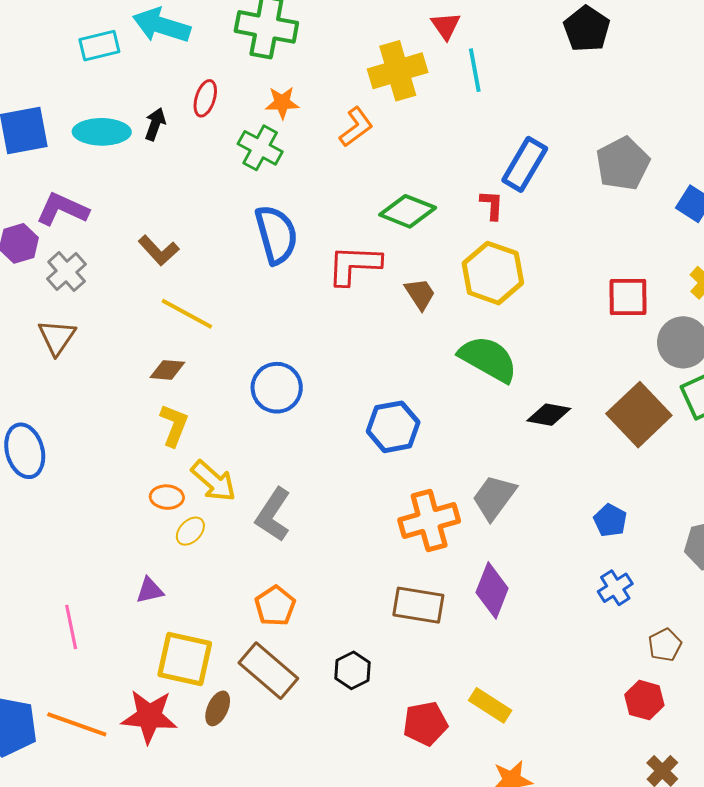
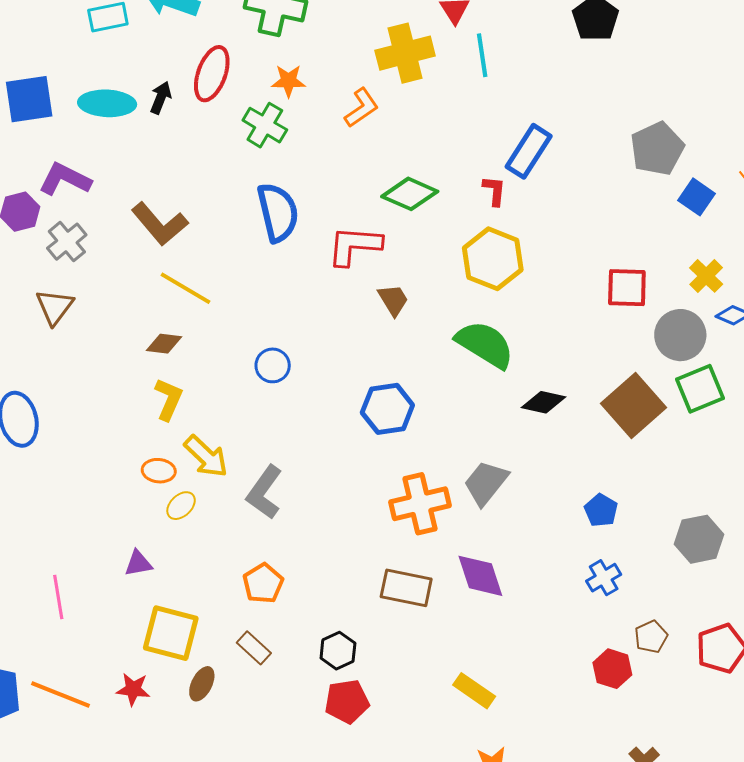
red ellipse: (205, 98) -> (212, 74), size x1.5
gray pentagon: (623, 164) -> (657, 149), moved
brown L-shape: (159, 250) -> (160, 224), size x1.4
brown trapezoid: (420, 294) -> (393, 300), moved
blue circle: (277, 388) -> (273, 365), size x0.7
purple diamond: (492, 590) -> (480, 576), turned -42
brown rectangle: (268, 671) -> (254, 648), size x0.6
red hexagon: (644, 700) -> (612, 669), moved
red star: (149, 716) -> (133, 689), size x0.6
red pentagon: (425, 724) -> (347, 702), moved

